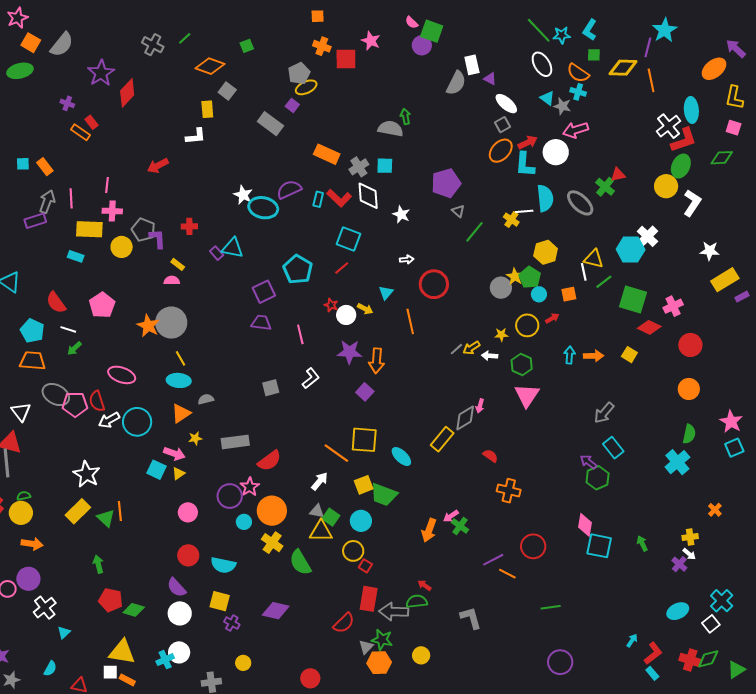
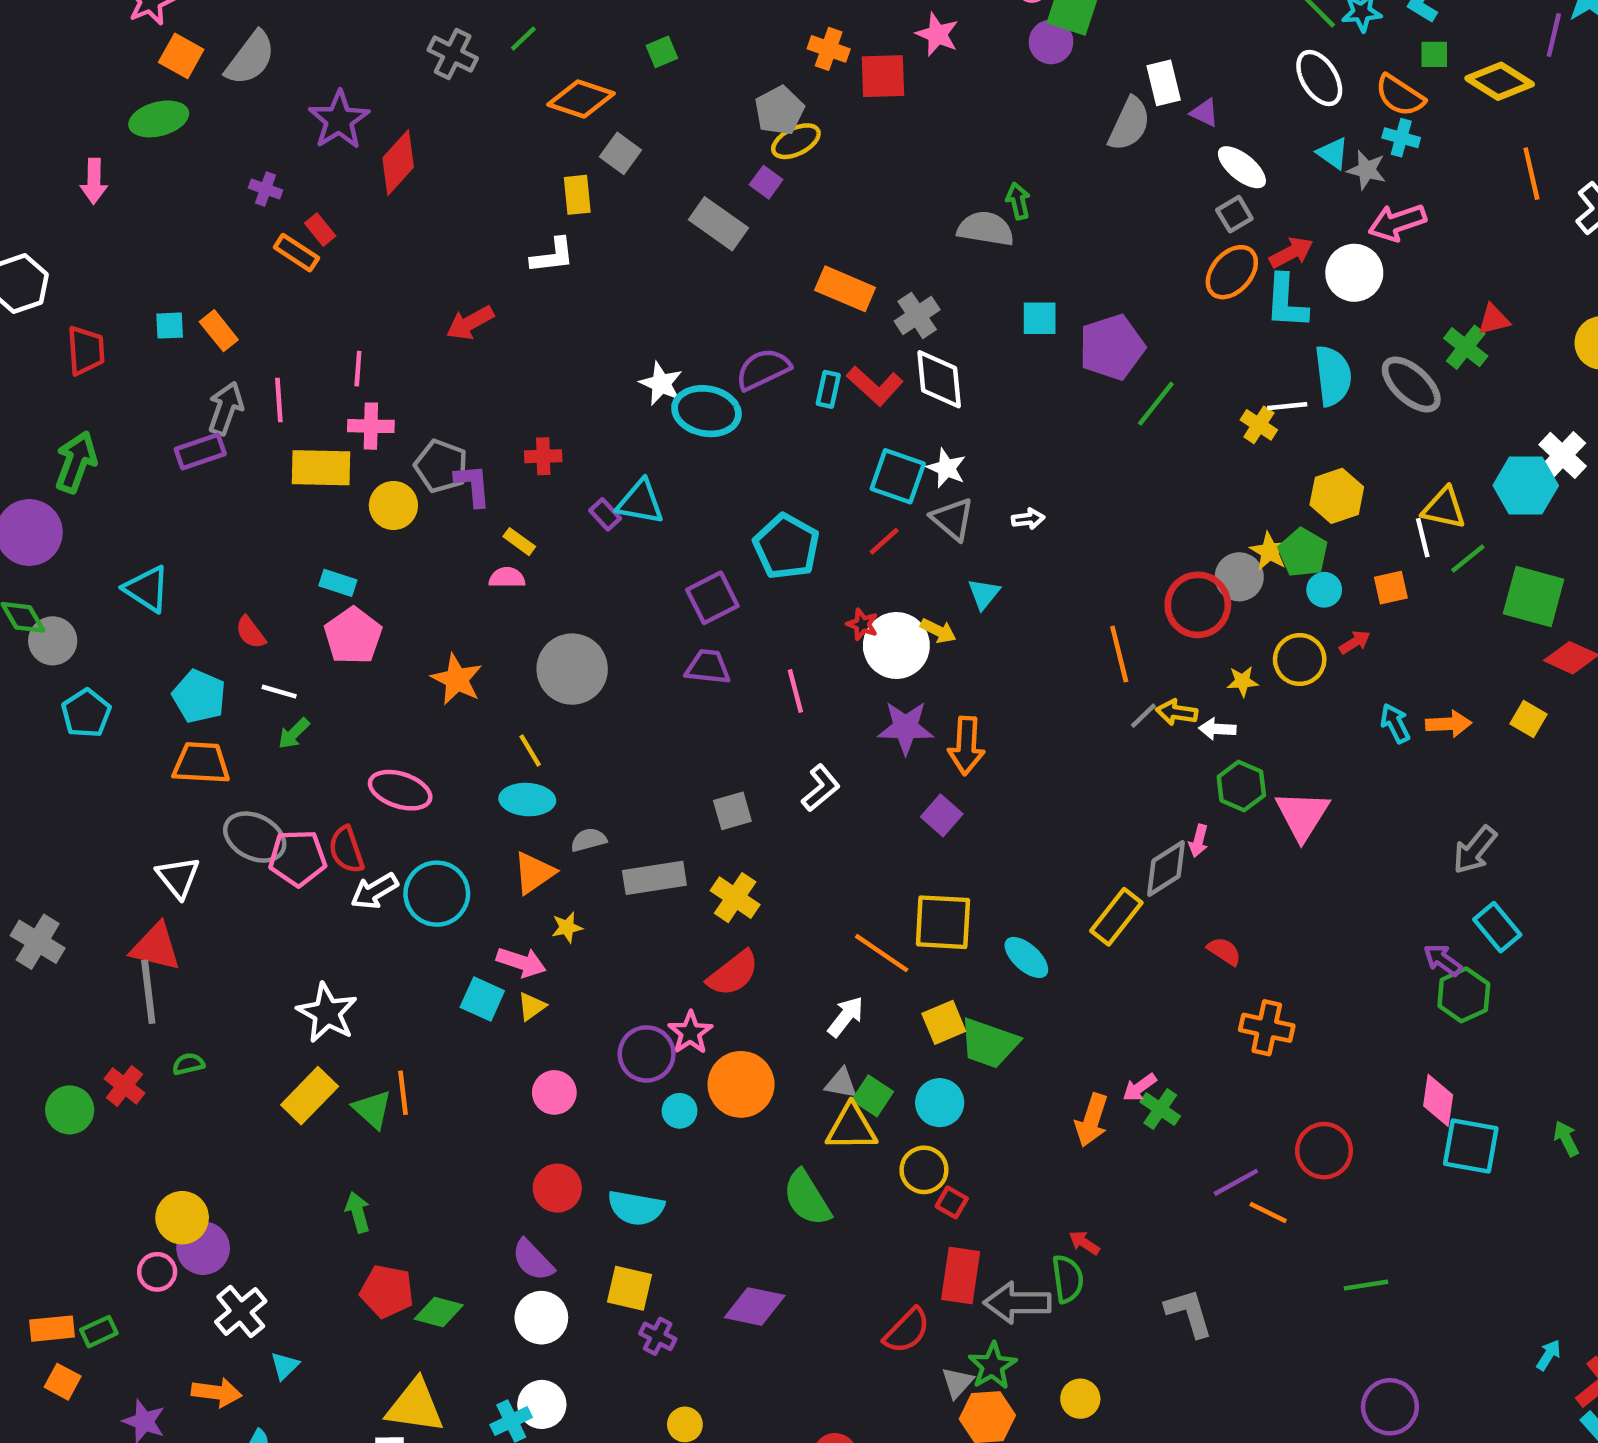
yellow diamond: (623, 68) -> (1500, 81), turned 32
orange line: (651, 80) -> (1531, 174), moved
cyan square: (385, 166) -> (1040, 318), moved
gray triangle: (458, 211) -> (952, 519), moved, size x1.5
white star: (401, 215) -> (946, 468), moved
green line: (474, 232) -> (1156, 404), moved
cyan rectangle: (76, 256) -> (338, 583), moved
red circle: (434, 284) -> (1198, 605), moved
red semicircle: (56, 303) -> (251, 632), size x0.7
white circle: (346, 315) -> (896, 645), size x1.5
orange line: (410, 321) -> (1119, 654), moved
gray circle: (171, 323) -> (572, 669), moved
yellow arrow: (471, 348) -> (1177, 712), turned 42
cyan arrow: (569, 355) -> (1395, 723), turned -30
green hexagon: (522, 364) -> (1241, 786), moved
gray rectangle: (235, 442) -> (654, 878), moved
yellow circle: (21, 513) -> (182, 1218), moved
yellow cross: (272, 543) -> (735, 898), moved
orange arrow: (32, 544) -> (217, 1392), moved
green semicircle: (417, 601) -> (1068, 1279), turned 90
green star: (382, 640) -> (992, 1366), turned 30

